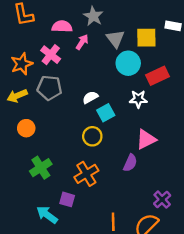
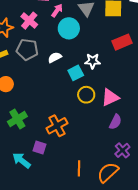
cyan circle: (128, 63) -> (69, 28), moved
white semicircle: (90, 97) -> (55, 57), moved
white star: (138, 99) -> (93, 61), moved
yellow circle: (92, 136) -> (86, 95), moved
purple semicircle: (130, 163) -> (115, 122), moved

